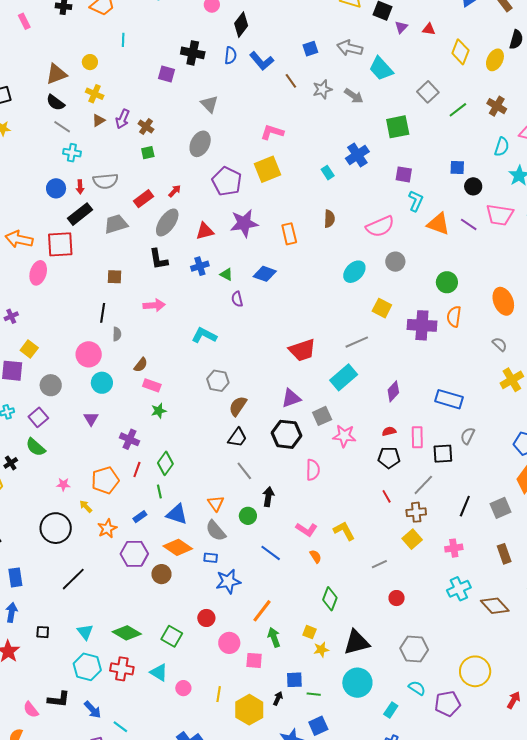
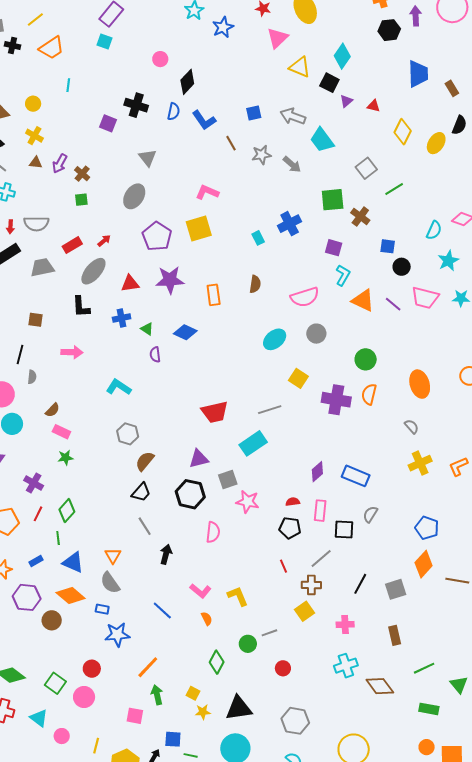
brown cross: (497, 106) -> (360, 216), moved
brown triangle: (99, 120) -> (36, 163), turned 32
purple diamond: (393, 391) -> (317, 472), moved
green circle: (248, 516) -> (248, 644), moved
pink circle: (229, 643) -> (84, 697), moved

